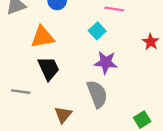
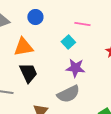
gray semicircle: (97, 94) -> (68, 94), turned 85

